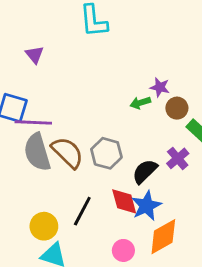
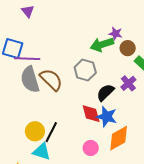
green arrow: (140, 103) -> (102, 45), size x1.6
gray hexagon: (106, 153) -> (85, 70), moved
blue star: (146, 206) -> (107, 117), turned -30
black line: (82, 211) -> (51, 132), moved

